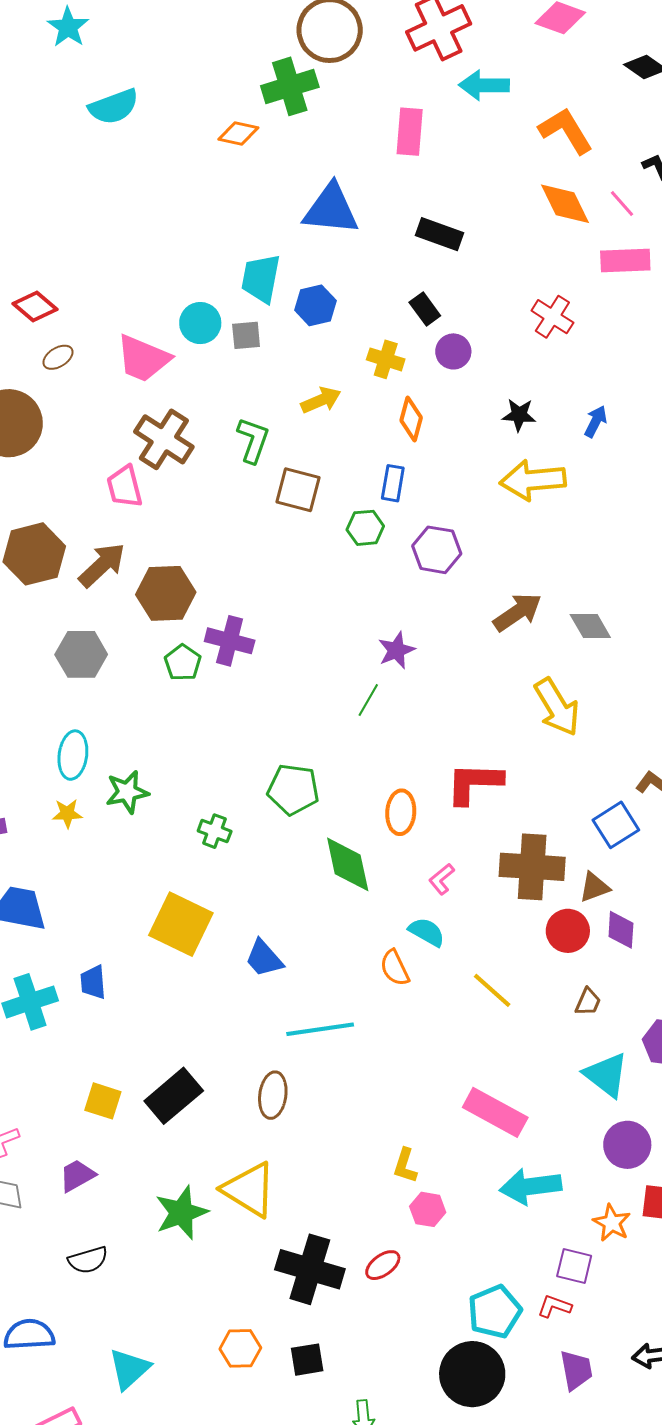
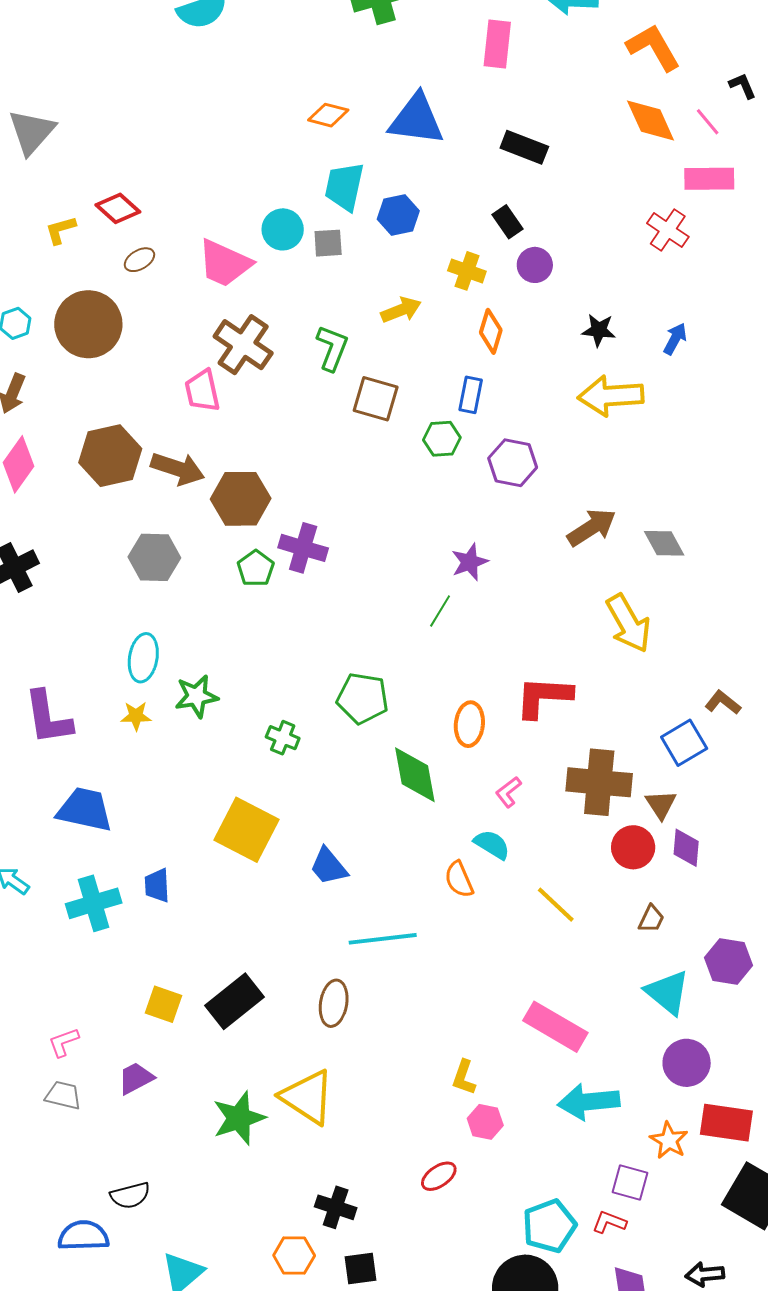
orange diamond: (238, 133) -> (328, 115), moved
red cross: (552, 317) -> (668, 230), moved
brown arrow: (102, 565) -> (178, 469), turned 60
brown triangle: (594, 887) -> (661, 804), turned -44
black semicircle: (88, 1260) -> (130, 1195), moved
black cross: (310, 1269) -> (336, 1207), moved, size x0.6

